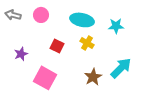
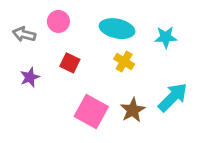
gray arrow: (13, 15) -> (24, 34), moved
red square: (57, 46) -> (70, 63), moved
pink square: (45, 78) -> (91, 111), moved

